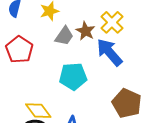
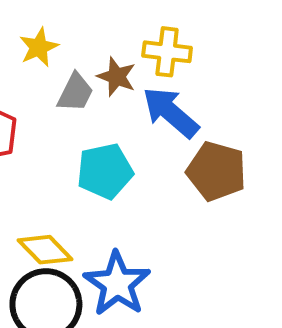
yellow cross: (112, 22) -> (167, 52), turned -30
brown pentagon: (127, 103) -> (217, 171), moved

